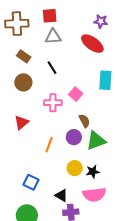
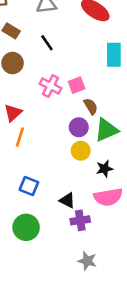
pink square: (76, 94) -> (77, 85), moved, turned 32
pink cross: (53, 103) -> (50, 86), turned 30
orange line: (49, 145) -> (20, 137), moved
yellow circle: (75, 168) -> (81, 151), moved

